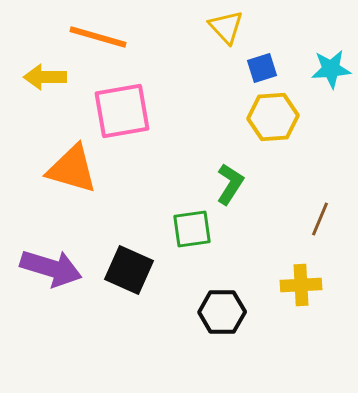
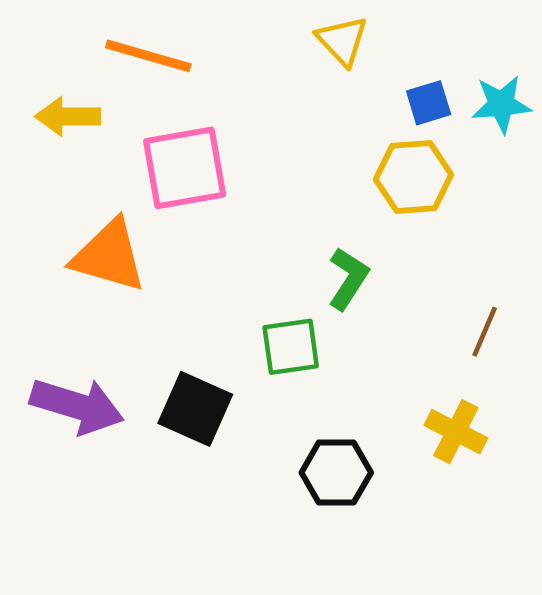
blue square: (262, 68) -> (429, 103), moved
yellow cross: (301, 285) -> (456, 432), turned 30

